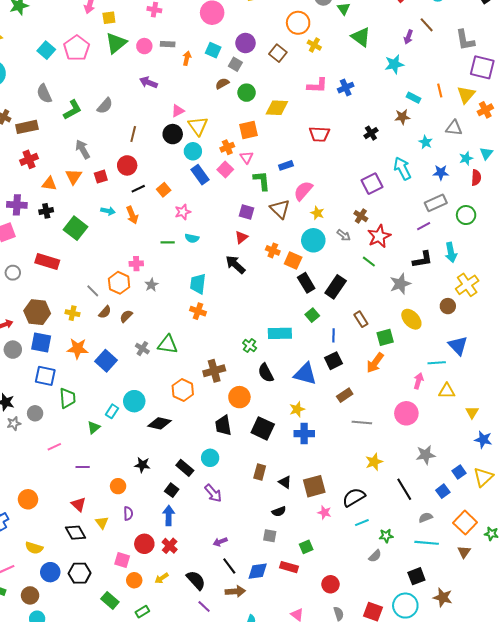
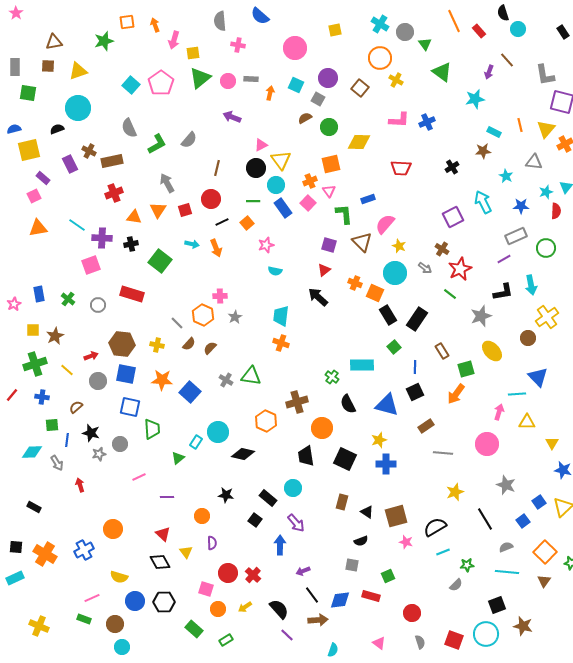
green line: (168, 242) -> (253, 201), moved
gray star: (426, 455) -> (506, 485), turned 30
blue arrow: (169, 515) -> (280, 545), moved

